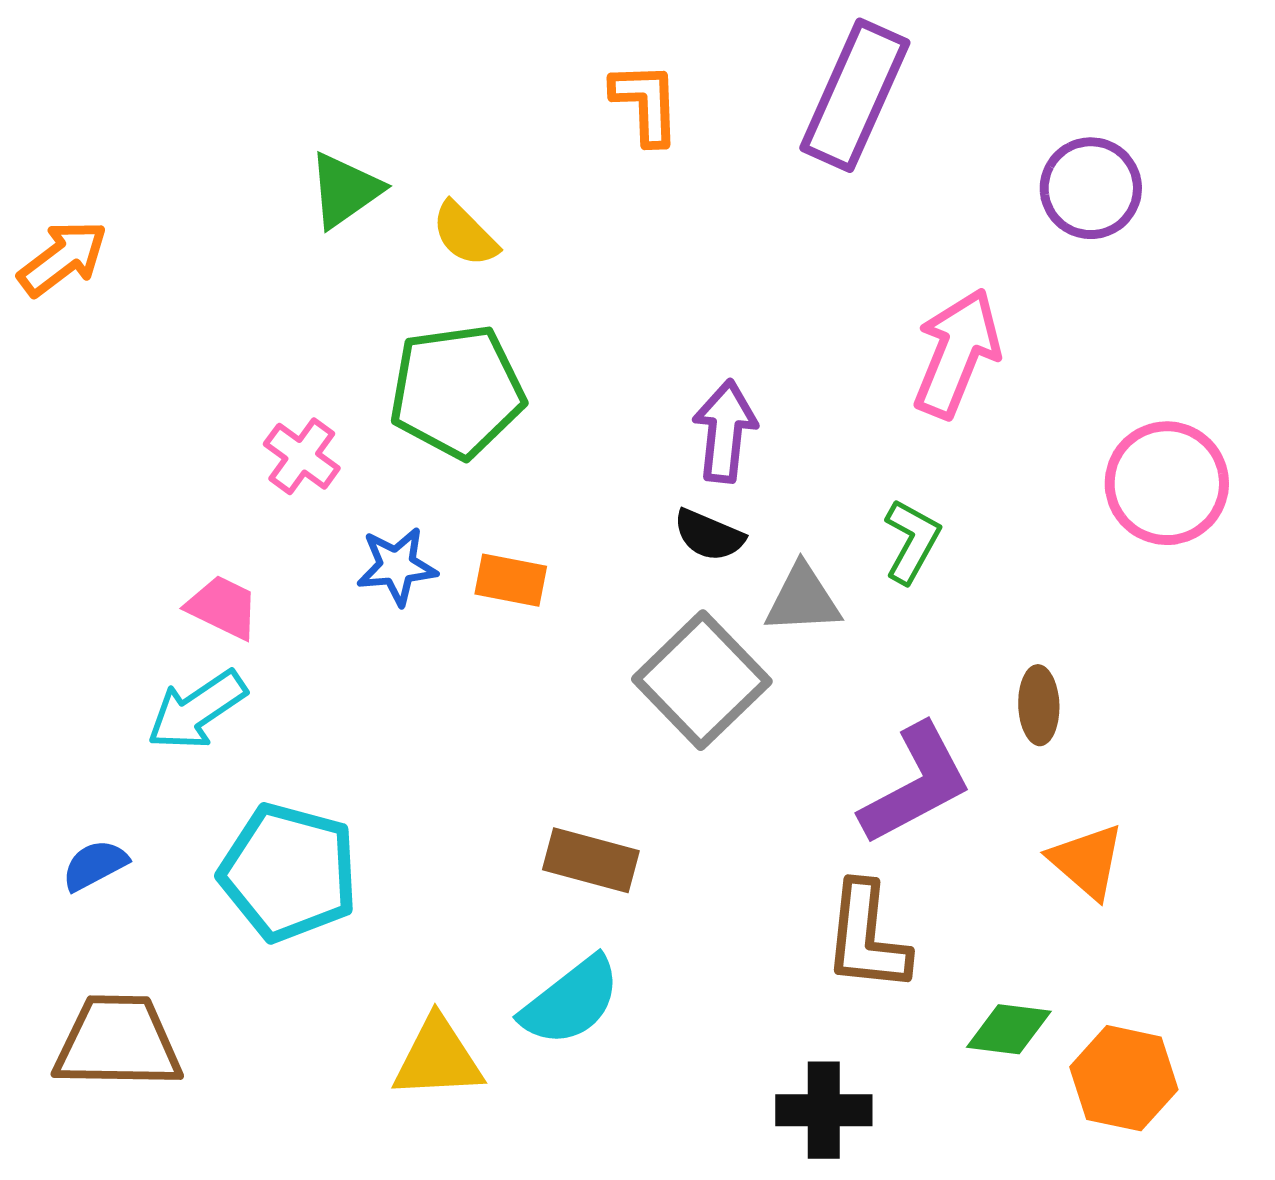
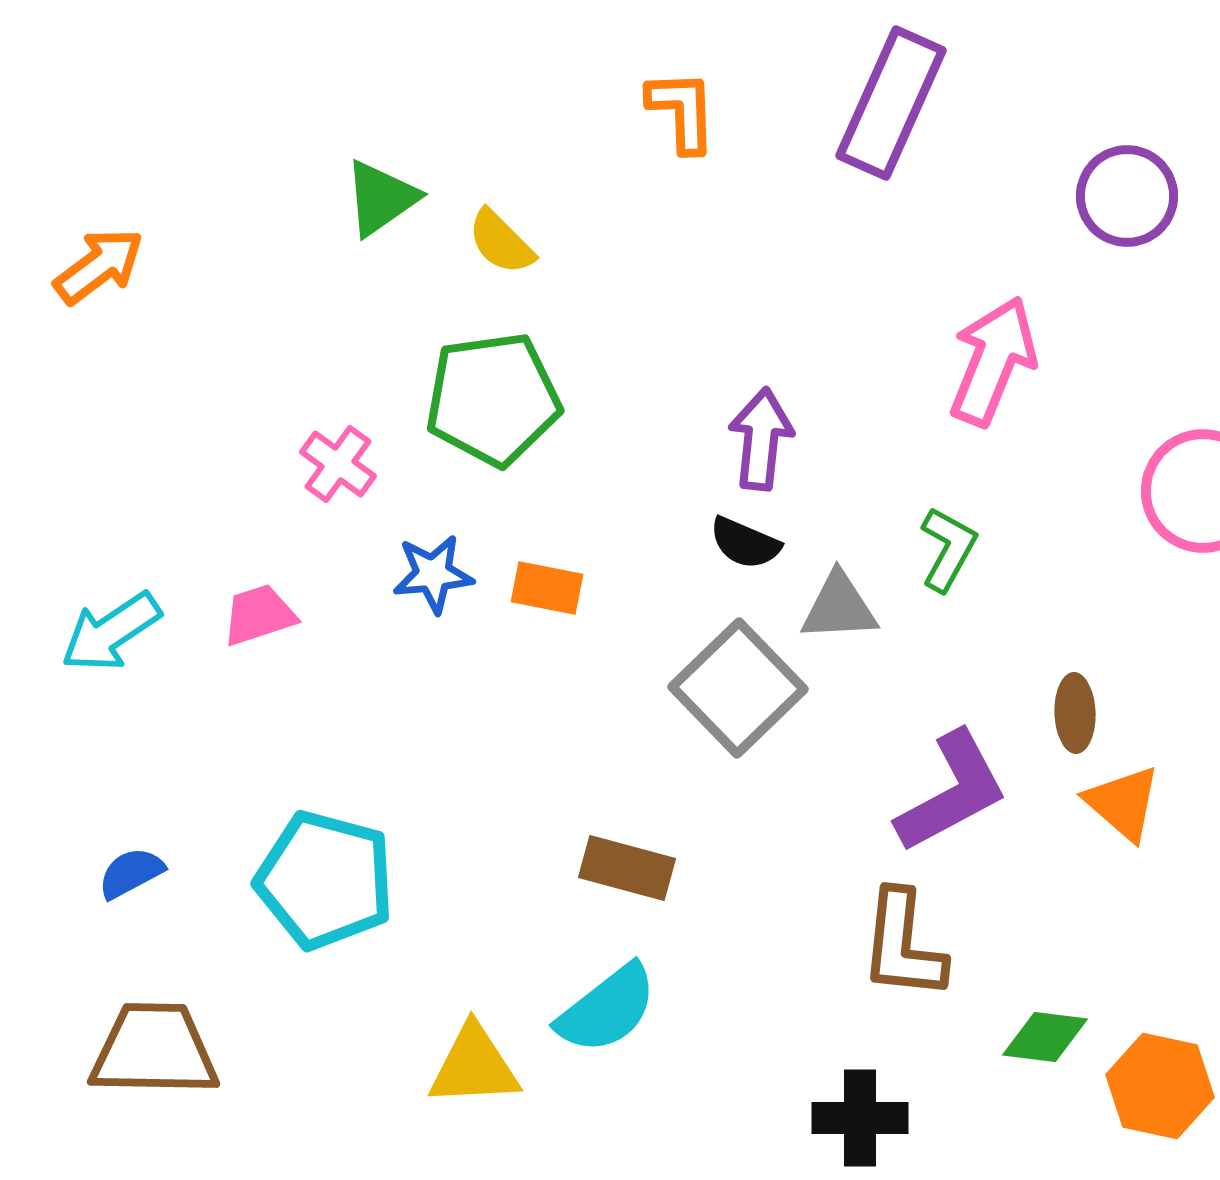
pink trapezoid: (223, 607) -> (259, 615), turned -44
cyan arrow: (197, 710) -> (111, 632), moved
orange triangle: (1087, 861) -> (1123, 803), moved

